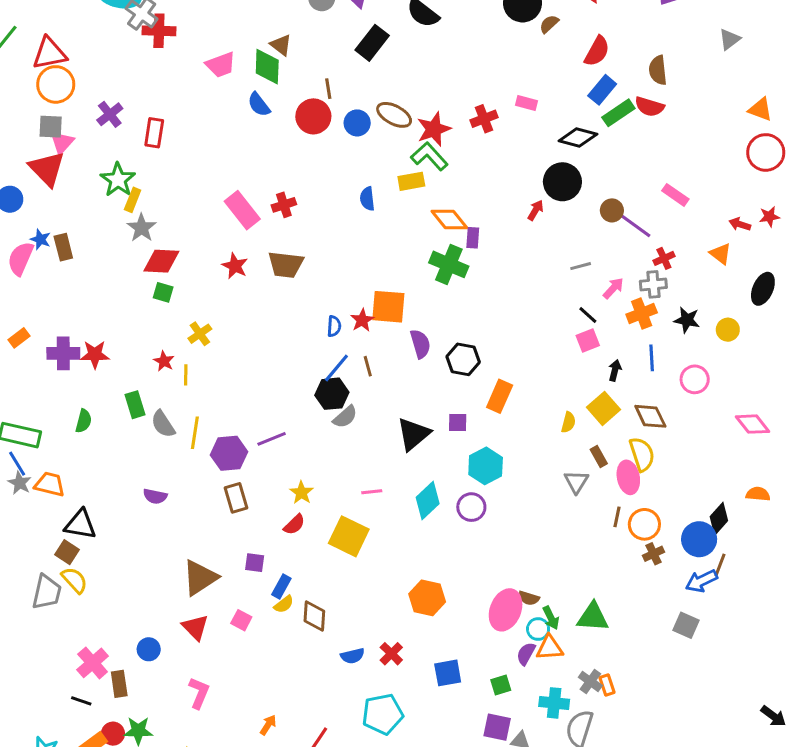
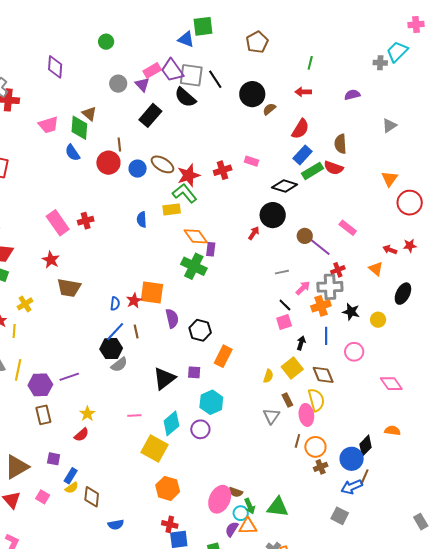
orange triangle: (760, 109) -> (390, 179), moved, turned 42
brown trapezoid: (286, 265) -> (69, 288), moved
gray cross: (653, 284) -> (330, 287), size x1.4
yellow square: (349, 536) -> (154, 448), moved
red cross: (391, 654) -> (170, 524), moved, turned -35

